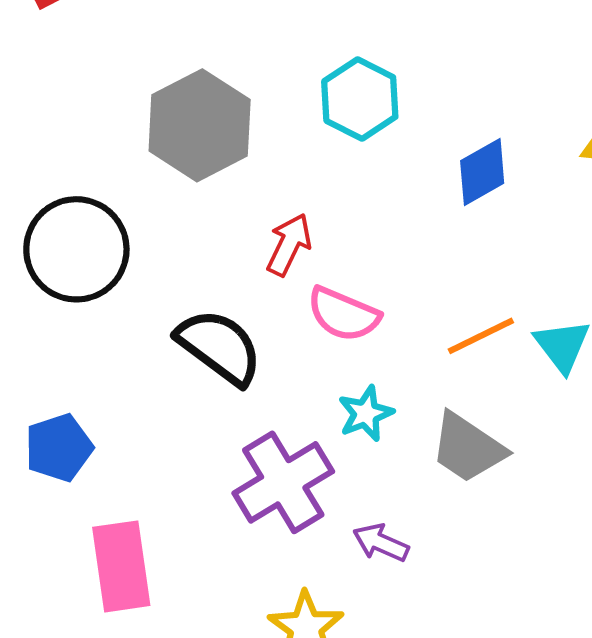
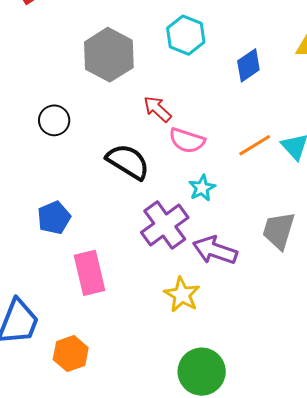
red arrow: (289, 245) -> (157, 109), turned -68
black circle: (76, 249) -> (54, 120), size x0.6
gray trapezoid: (468, 448) -> (279, 231), moved, turned 78
purple arrow: (381, 543) -> (215, 250), size x1.6

